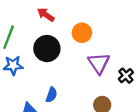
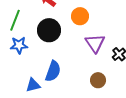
blue semicircle: (51, 95) -> (53, 71), size x1.5

